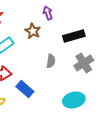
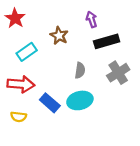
purple arrow: (48, 13) -> (92, 19), moved
cyan ellipse: (74, 100) -> (80, 100), moved

